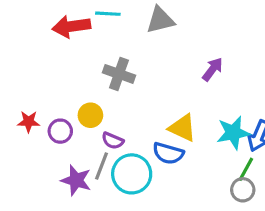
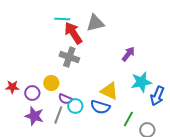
red arrow: (71, 26) -> (73, 33), moved, turned 65
cyan star: (233, 133) -> (141, 82), moved
green line: (246, 169) -> (128, 119), moved
cyan circle: (132, 174) -> (75, 106), moved, size x0.6
purple star: (76, 180) -> (34, 116), moved

